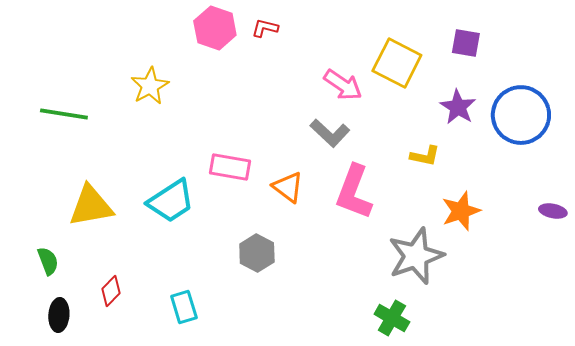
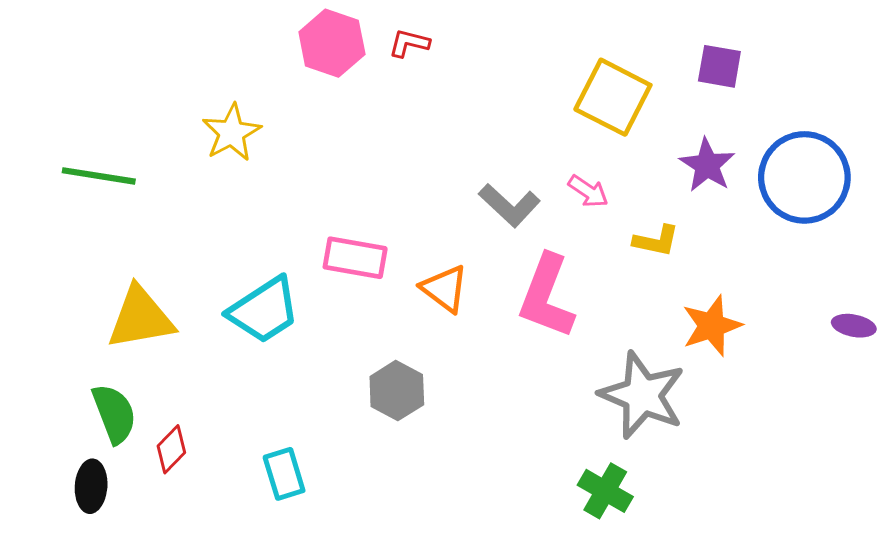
pink arrow: (343, 85) -> (588, 191), moved, size x0.7
gray star: (416, 256) -> (642, 395), turned -30
green semicircle: (48, 261) -> (114, 414), moved, size x1.4

